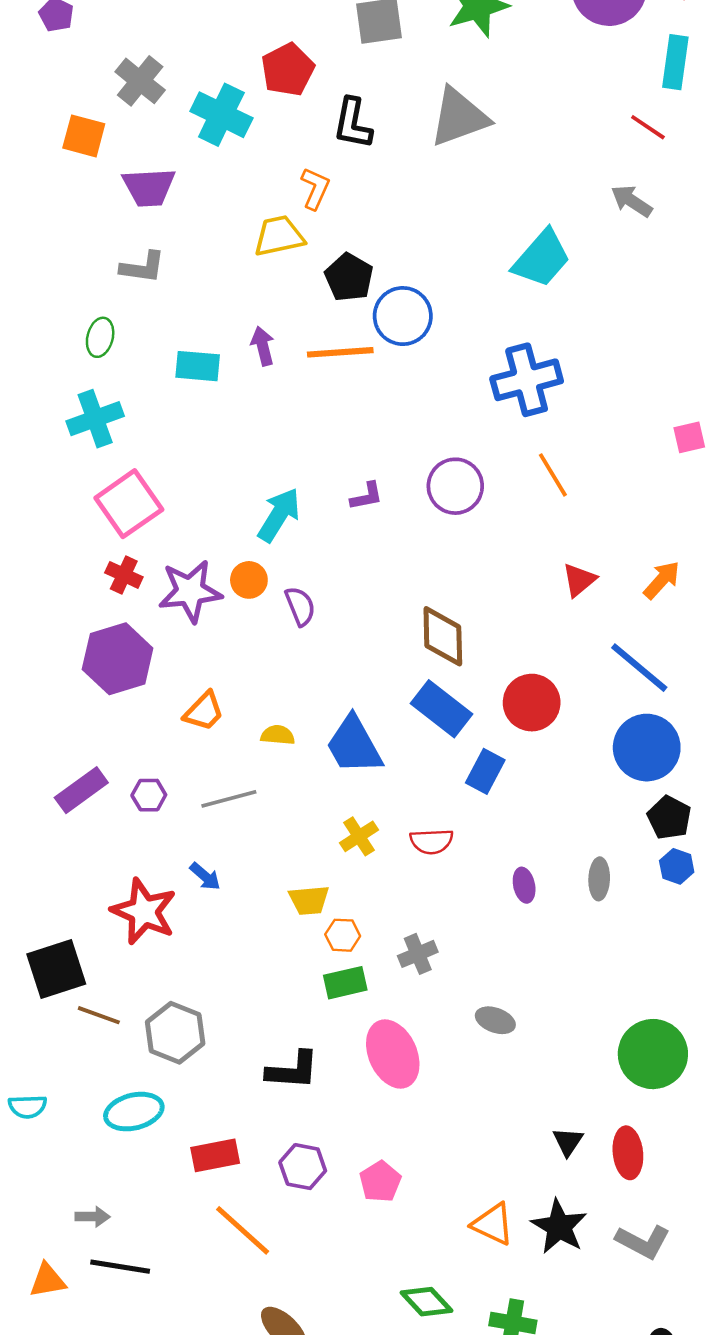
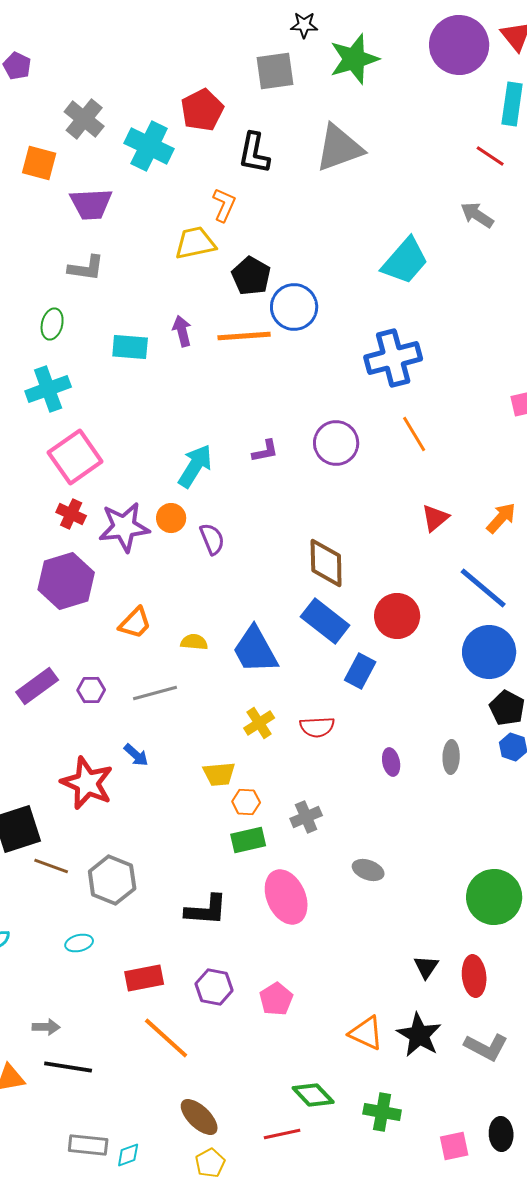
cyan ellipse: (134, 1112) -> (79, 943), size x0.6

